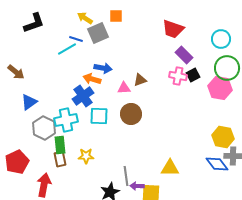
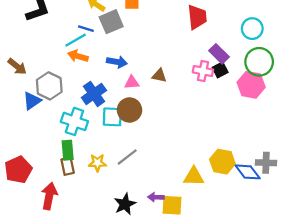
red trapezoid: (173, 29) -> (197, 17), turned -115
purple rectangle: (184, 55) -> (219, 54), moved
orange arrow: (92, 79) -> (78, 56), moved
brown triangle: (140, 80) -> (159, 76), turned 32
pink triangle: (124, 88) -> (132, 82), moved
brown circle: (131, 114) -> (130, 110), moved
cyan cross: (66, 120) -> (74, 121), turned 30
gray hexagon: (44, 128) -> (49, 86), moved
yellow hexagon: (223, 137) -> (222, 162), moved
gray line: (126, 176) -> (127, 157), moved, turned 60

